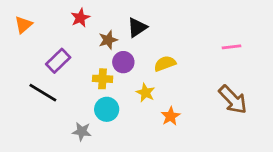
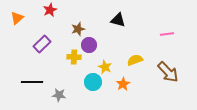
red star: (80, 18) -> (50, 10), moved
black triangle: (137, 27) -> (118, 20), moved, turned 49
yellow semicircle: (165, 64) -> (135, 60), moved
black line: (43, 93) -> (32, 82), moved, turned -30
cyan circle: (107, 109) -> (93, 82), moved

